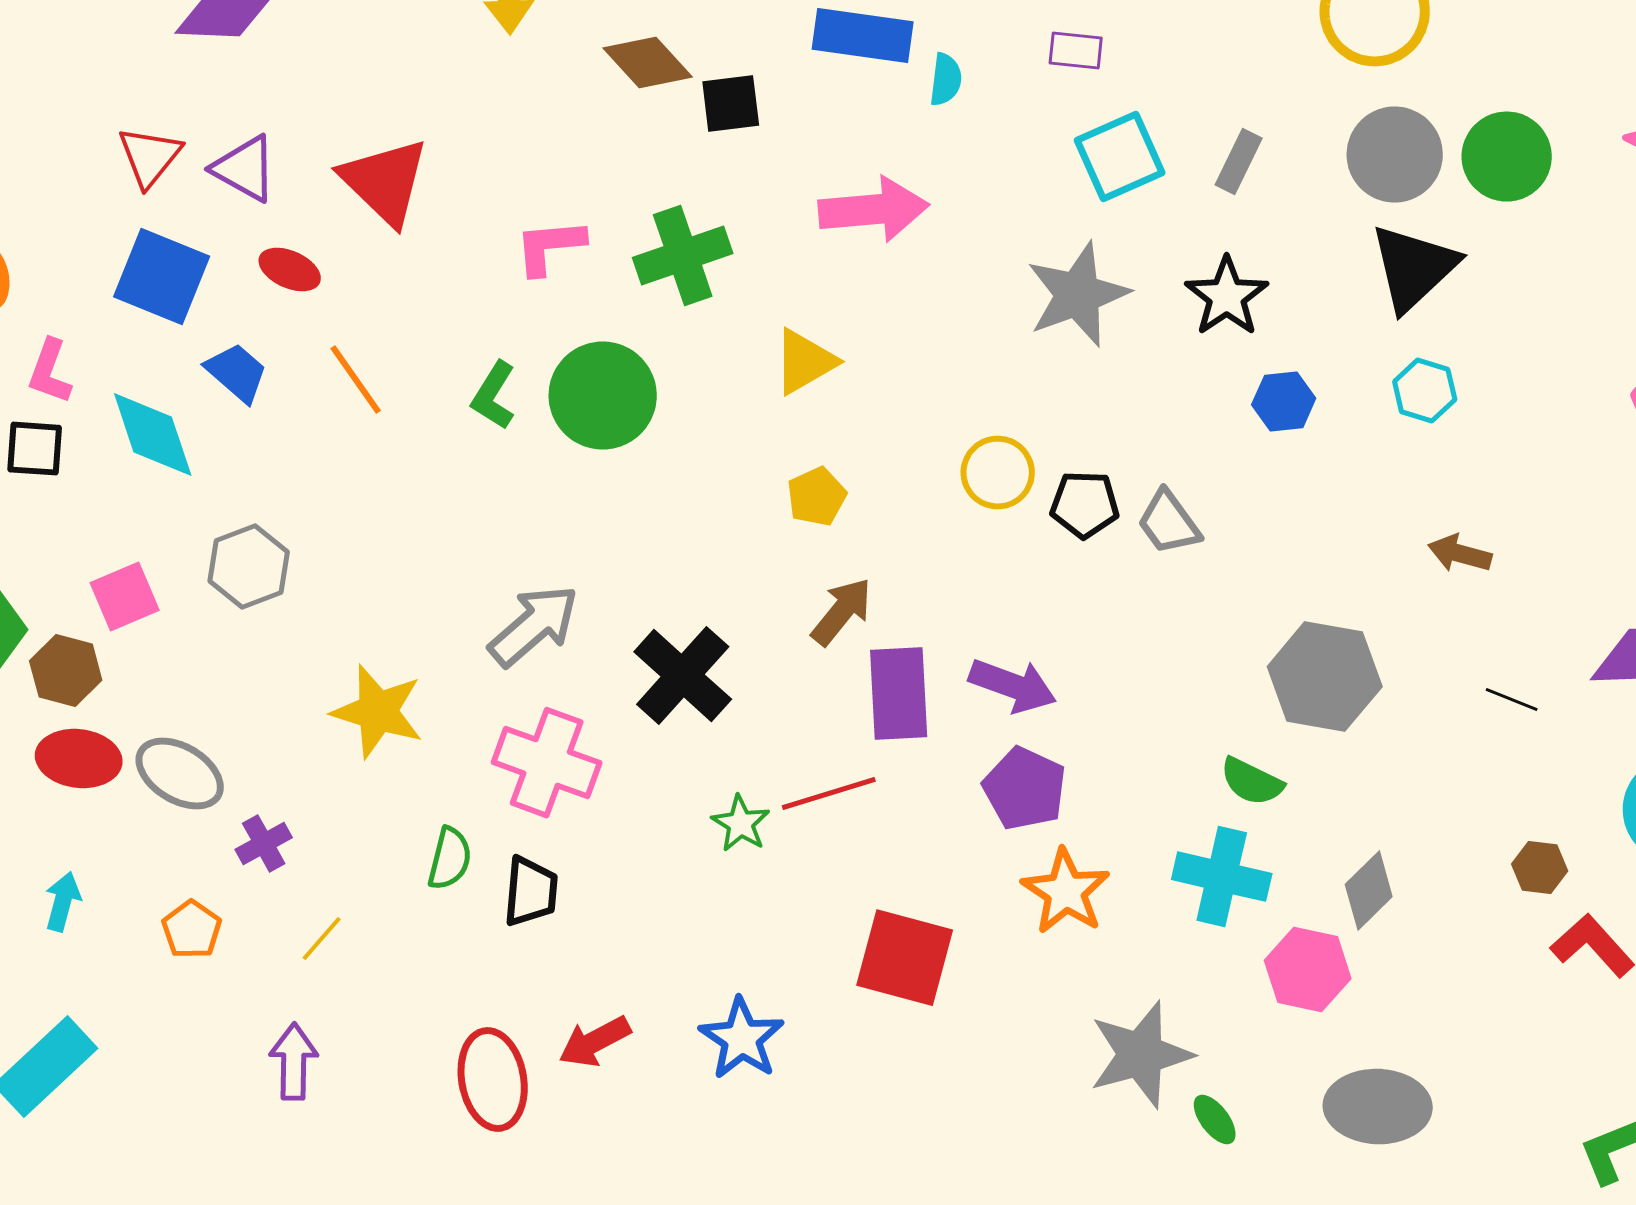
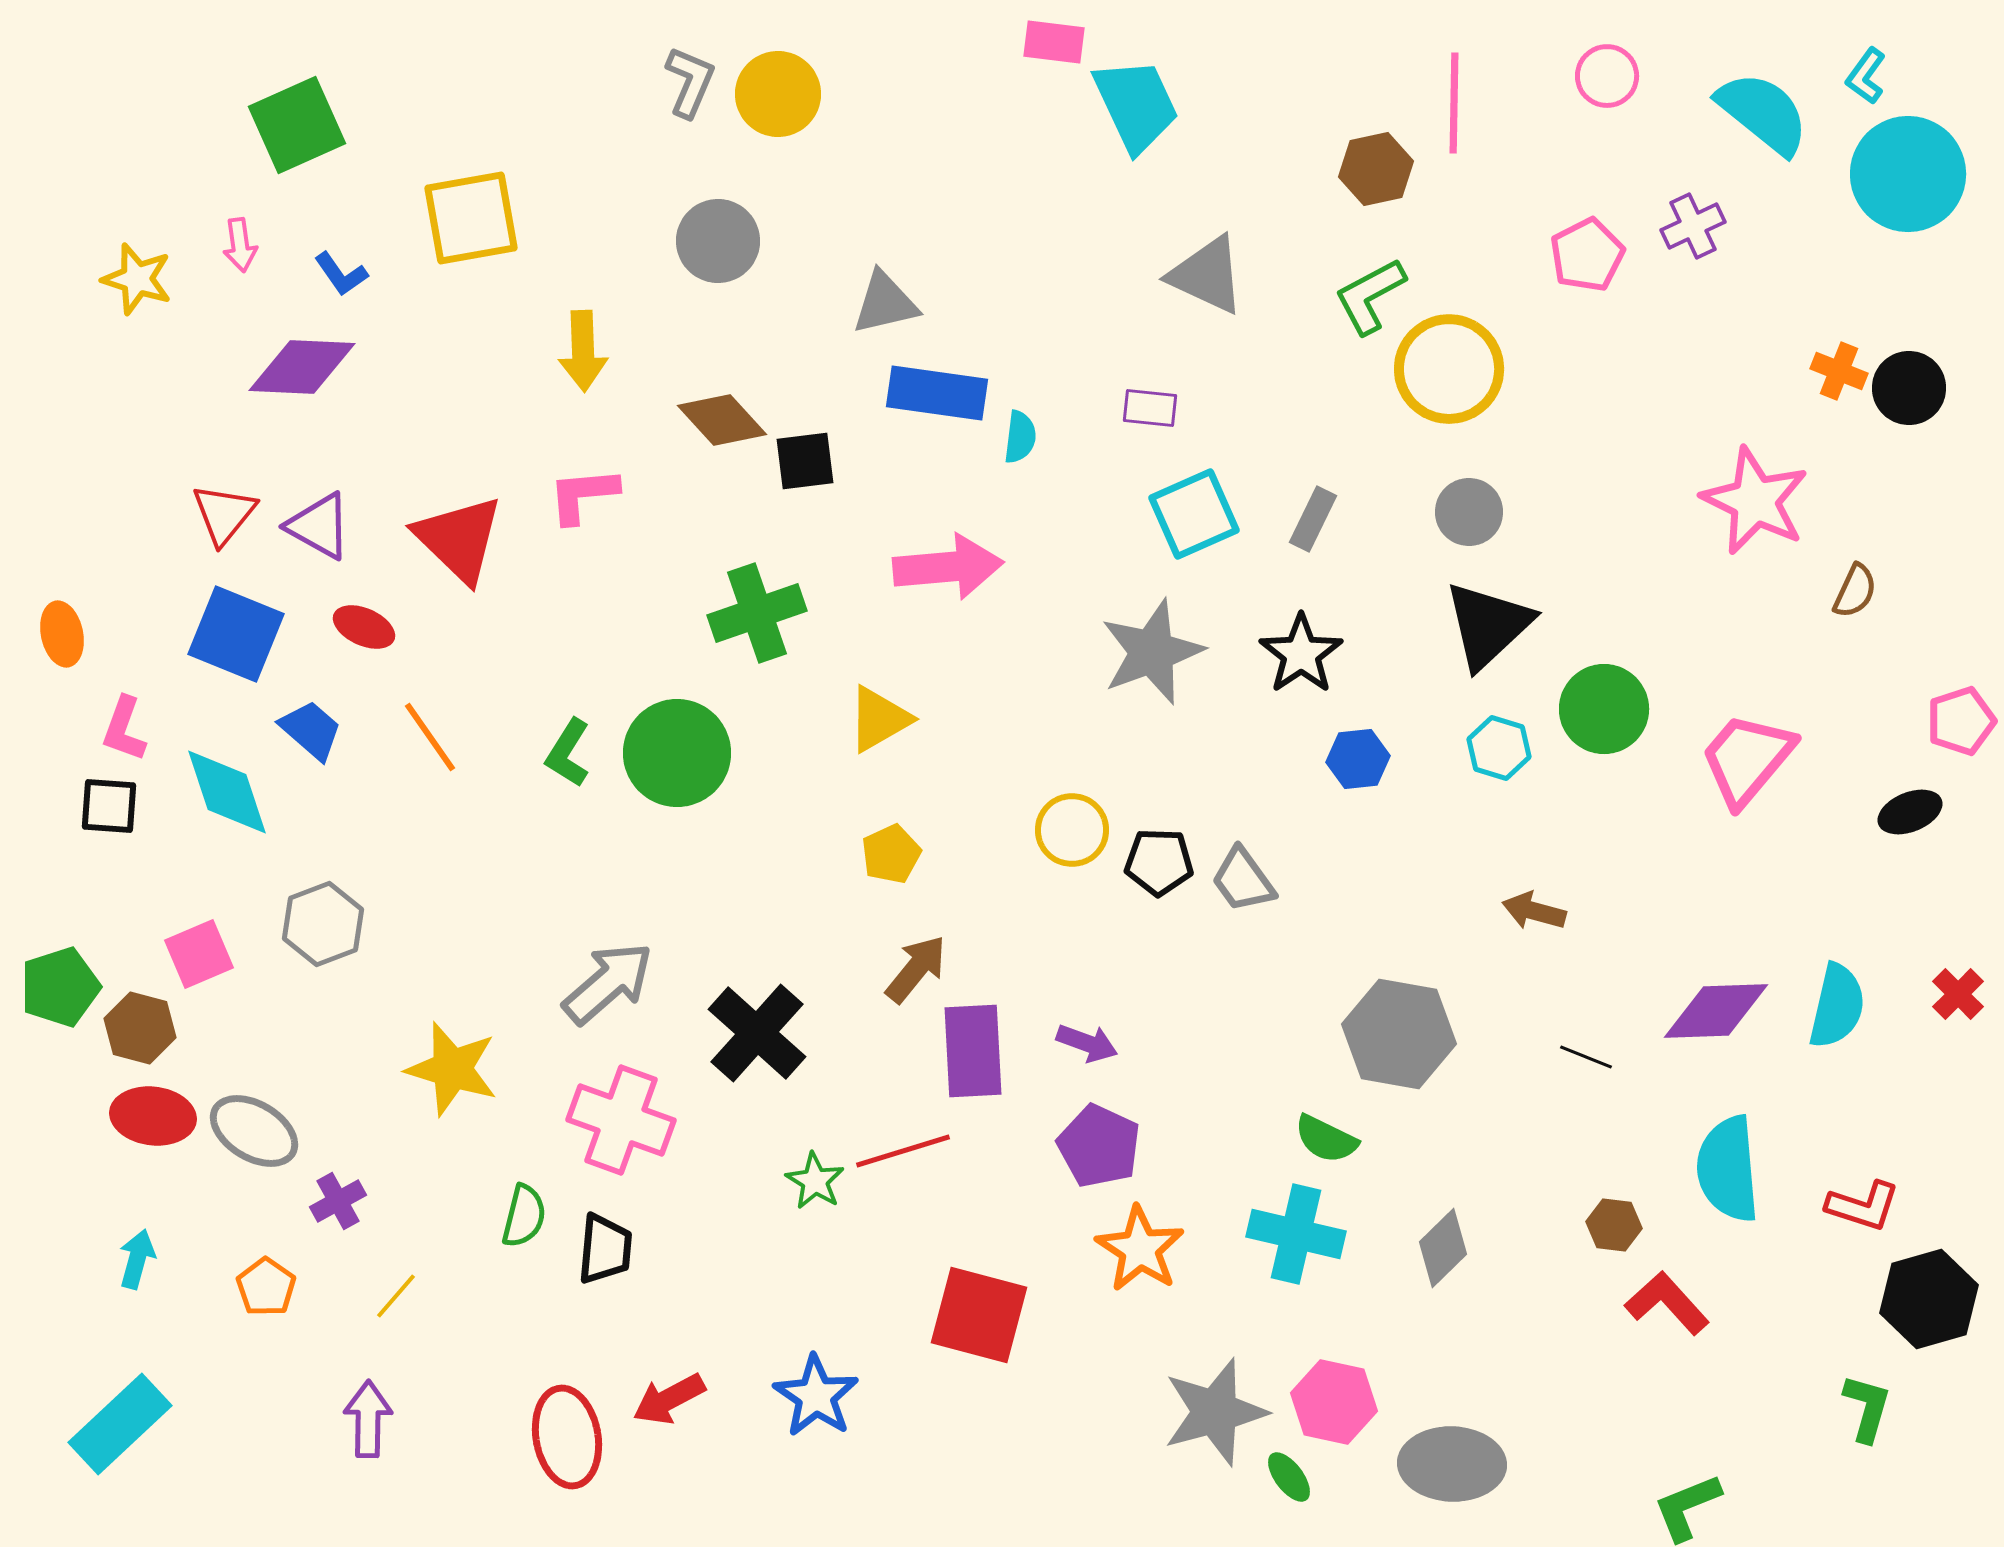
gray circle: (1395, 155) -> (1469, 512), size x0.7
green circle: (1507, 157) -> (1604, 709), moved
pink L-shape: (550, 247) -> (583, 495), moved
purple arrow: (1013, 686) -> (1087, 1043), size x0.7
pink hexagon: (1308, 970) -> (1334, 1402), moved

